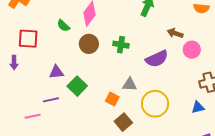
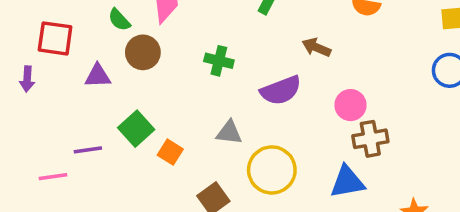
brown circle: (89, 44) -> (143, 52), moved
pink circle: (192, 50) -> (350, 105), moved
purple triangle: (56, 72) -> (98, 76), moved
orange square: (112, 99) -> (170, 152), moved
blue triangle: (198, 107) -> (347, 182), size x1.5

